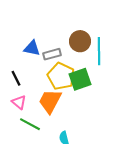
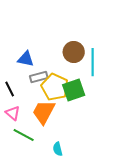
gray rectangle: (52, 54) -> (39, 77), moved

